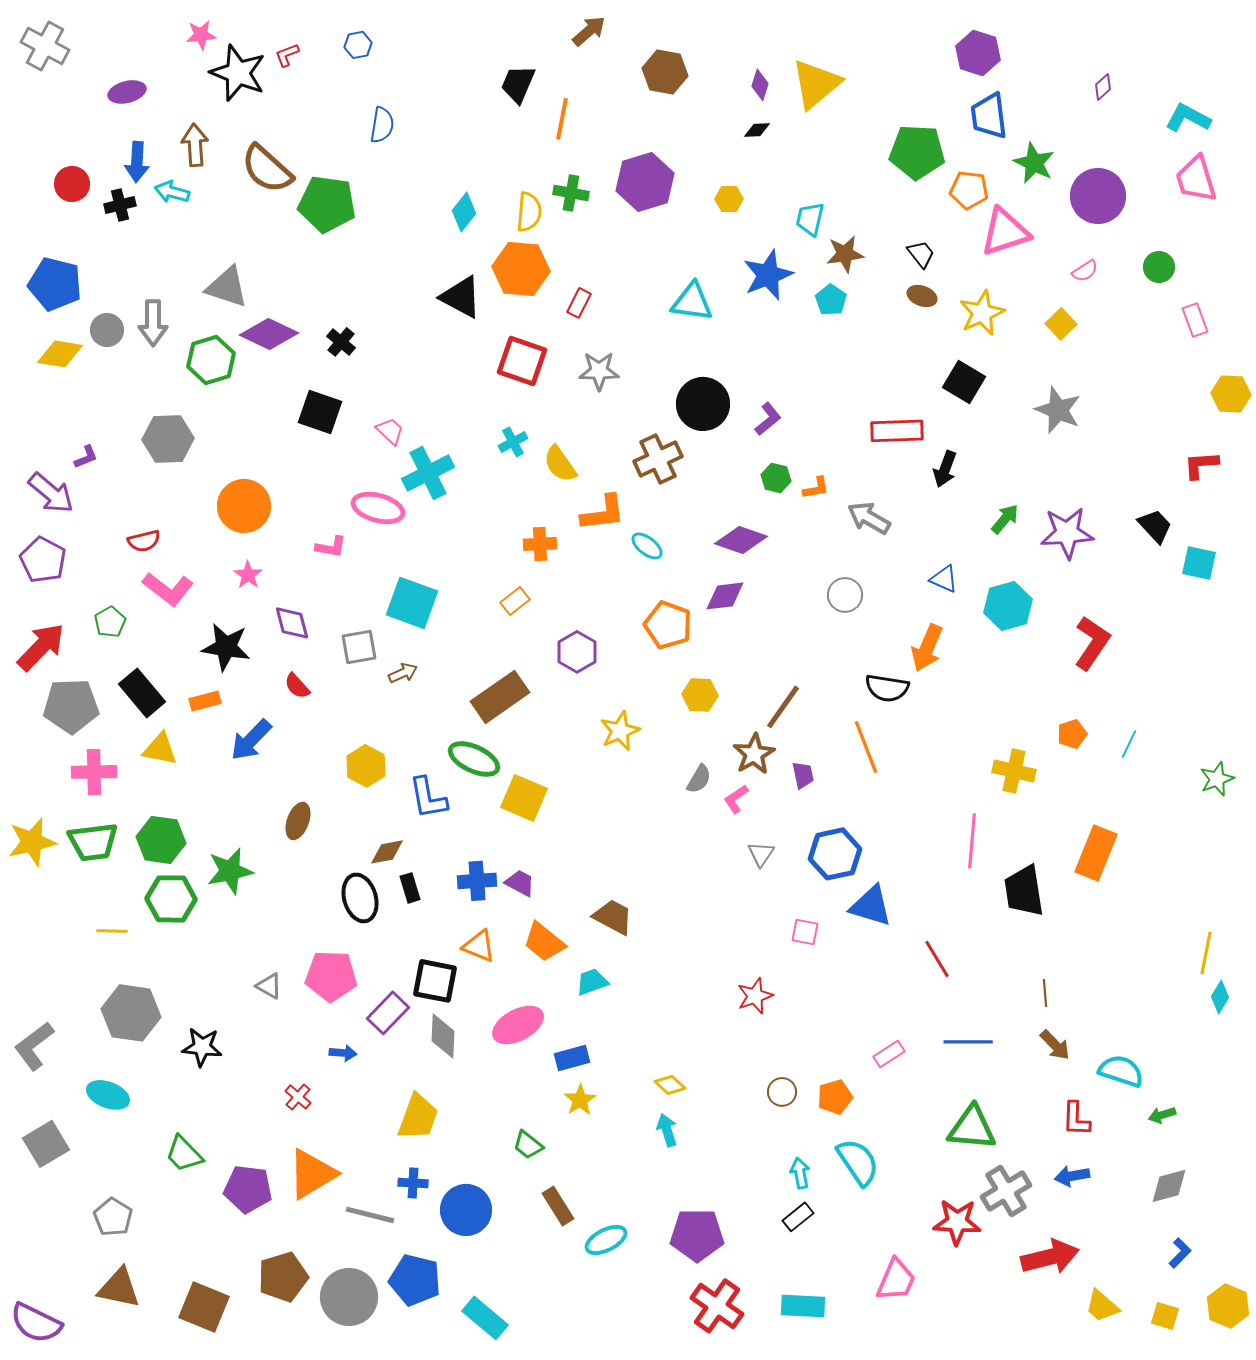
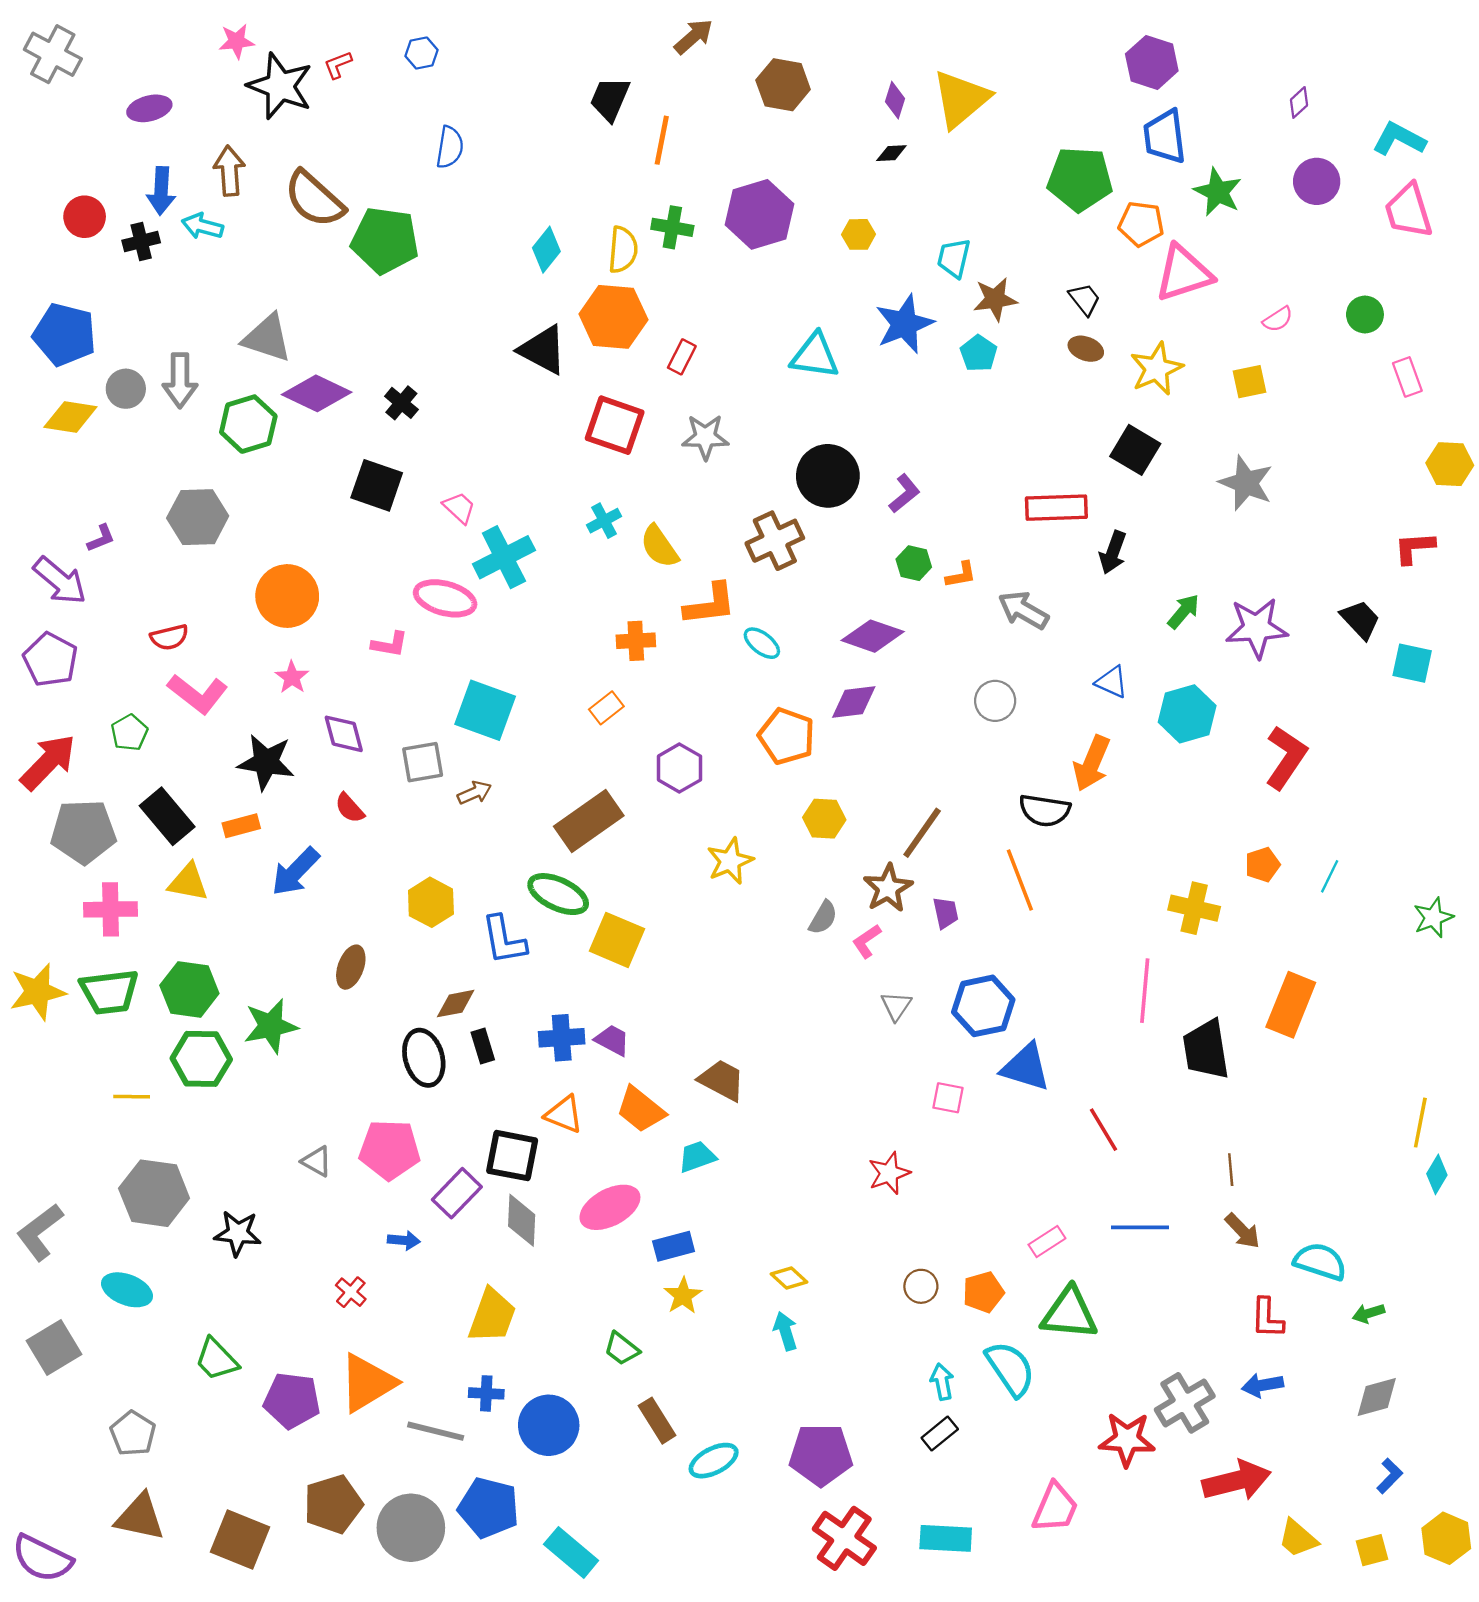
purple circle: (1098, 196) -> (1317, 181), moved, size x0.7
yellow square: (1061, 324) -> (1250, 382), turned 32
green triangle: (972, 1128) -> (1069, 1313), moved
yellow square: (1165, 1316) -> (1372, 1550), turned -32

